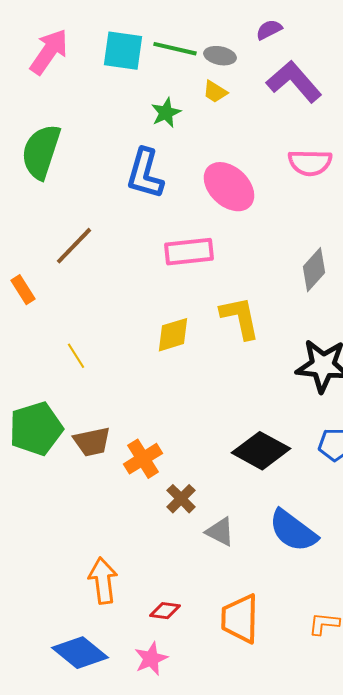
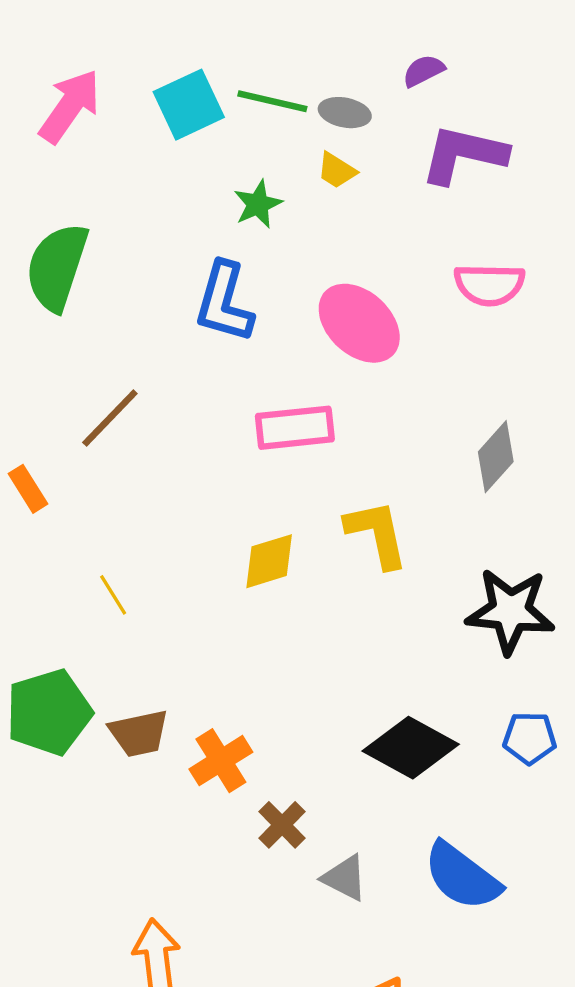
cyan square: (123, 51) -> (189, 105), turned -33
purple L-shape: (294, 82) -> (464, 154), turned -36

